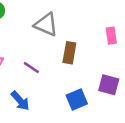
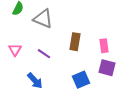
gray triangle: (46, 25) -> (43, 19), moved
pink rectangle: (111, 36) -> (104, 46), moved

